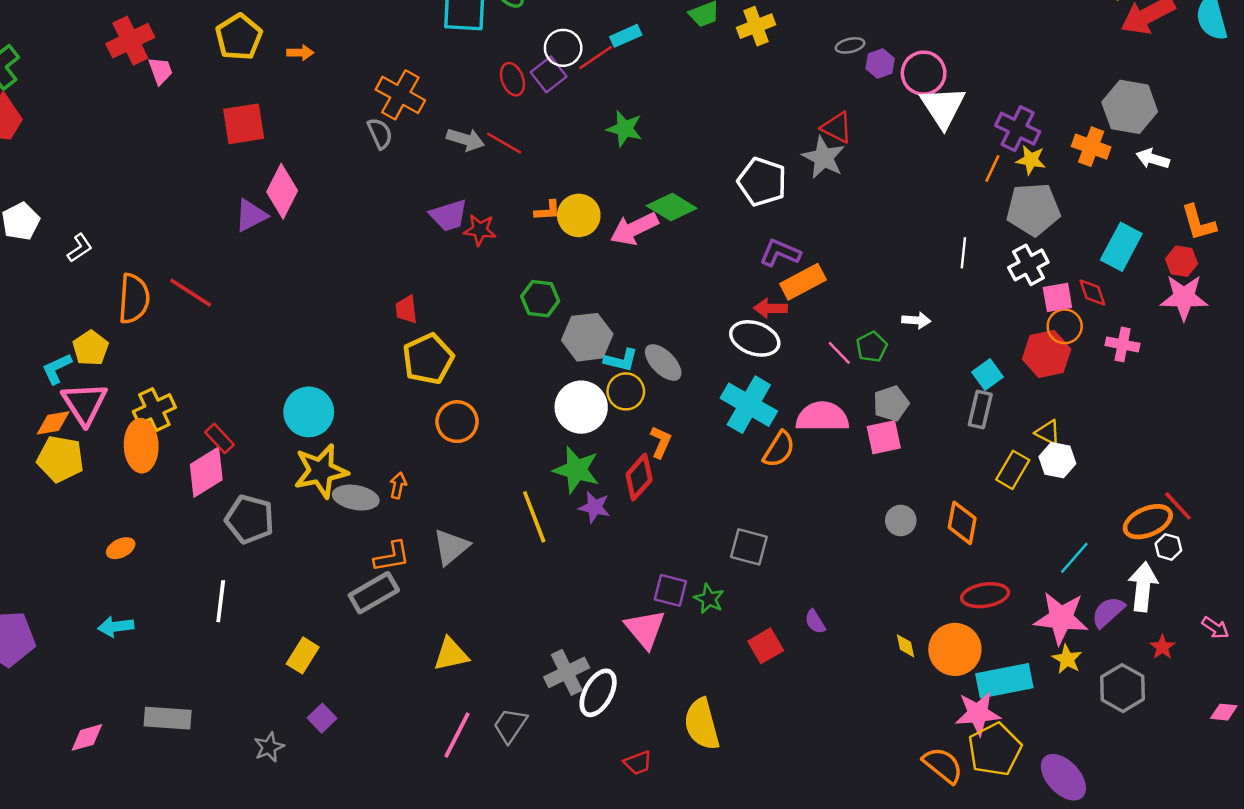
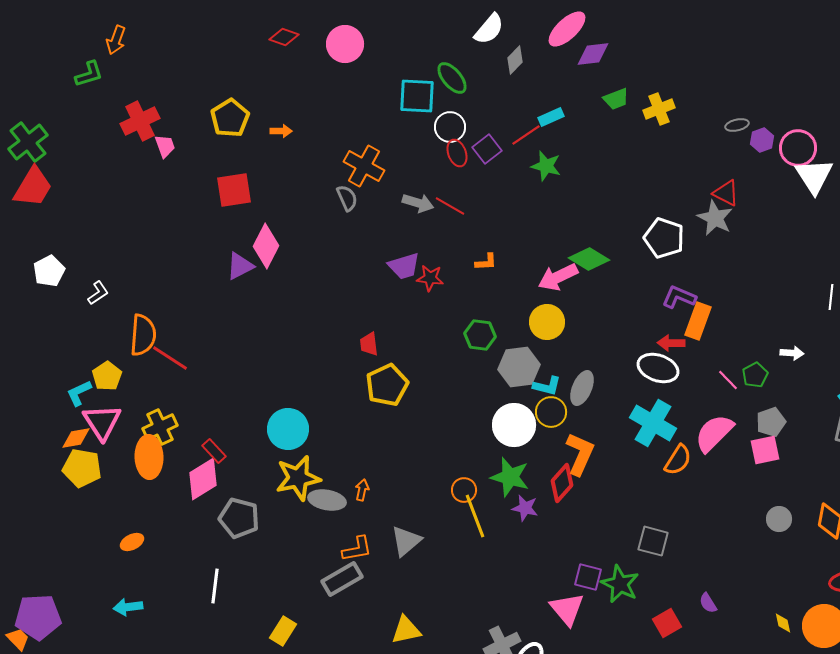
white circle: (563, 48) -> (450, 127), moved
green star: (625, 129) -> (546, 166), moved
yellow circle: (579, 215) -> (547, 322), moved
orange rectangle: (803, 282) -> (698, 321), turned -42
red line: (191, 293) -> (170, 358), moved
gray ellipse: (663, 362) -> (582, 388), turned 68
pink semicircle: (822, 417) -> (714, 433), turned -45
orange circle: (457, 422) -> (464, 490), moved, size x0.7
orange L-shape: (661, 442) -> (580, 454), size x1.6
green star: (709, 599) -> (620, 584), size x1.5

